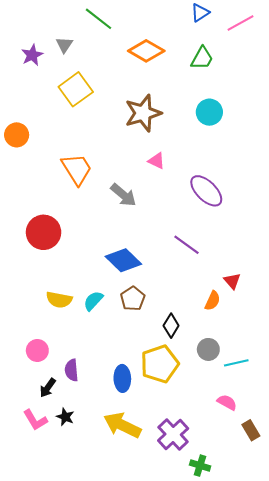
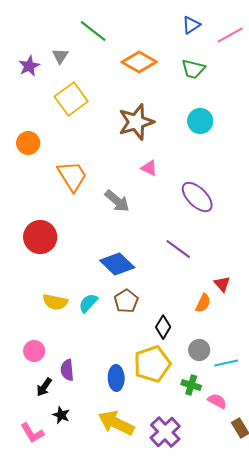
green trapezoid: (202, 58) -> (193, 69), turned 75
orange circle: (17, 135) -> (28, 143), moved
pink L-shape: (35, 420) -> (32, 433), moved
green cross: (200, 466) -> (191, 385), moved

